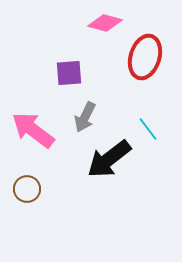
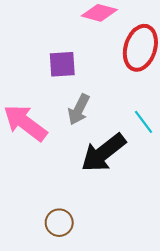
brown circle: (27, 189) -> (59, 223), moved

